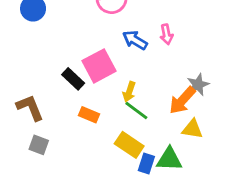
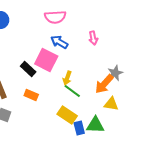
blue arrow: (135, 40) -> (59, 42), moved
pink square: (99, 66) -> (46, 60), turned -35
orange rectangle: (89, 115) -> (31, 95), moved
blue rectangle: (146, 164) -> (79, 128), turned -32

